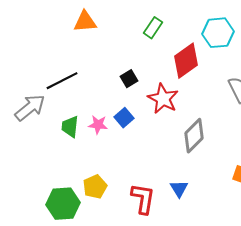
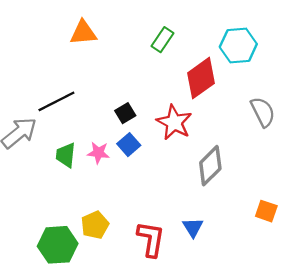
black square: (129, 79) -> (125, 113), moved

